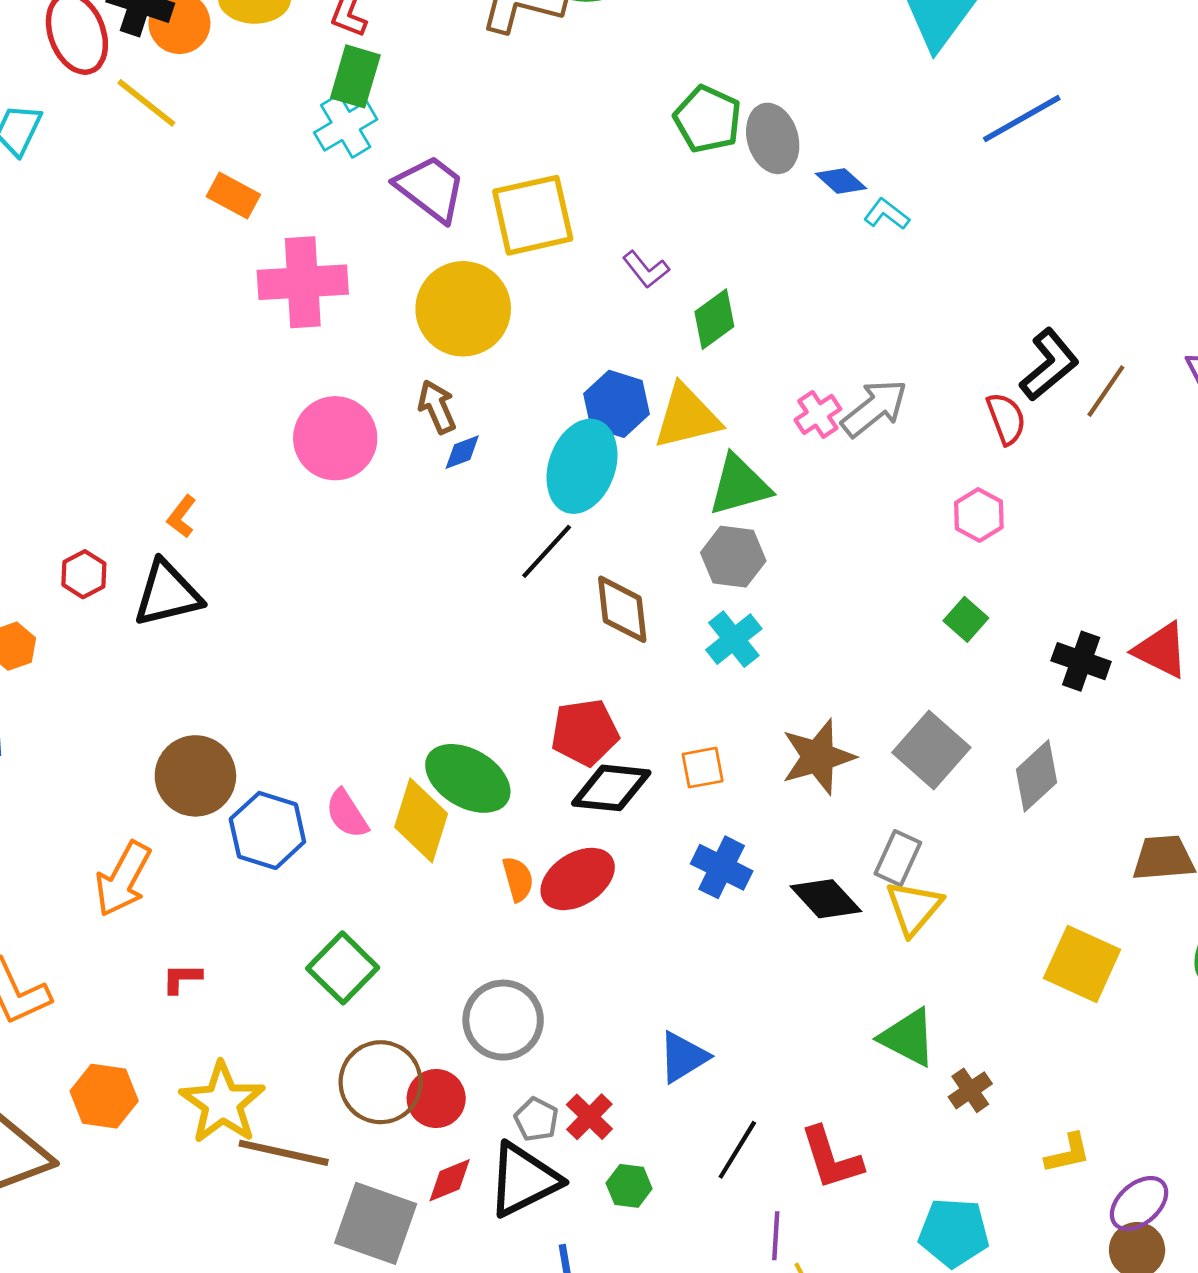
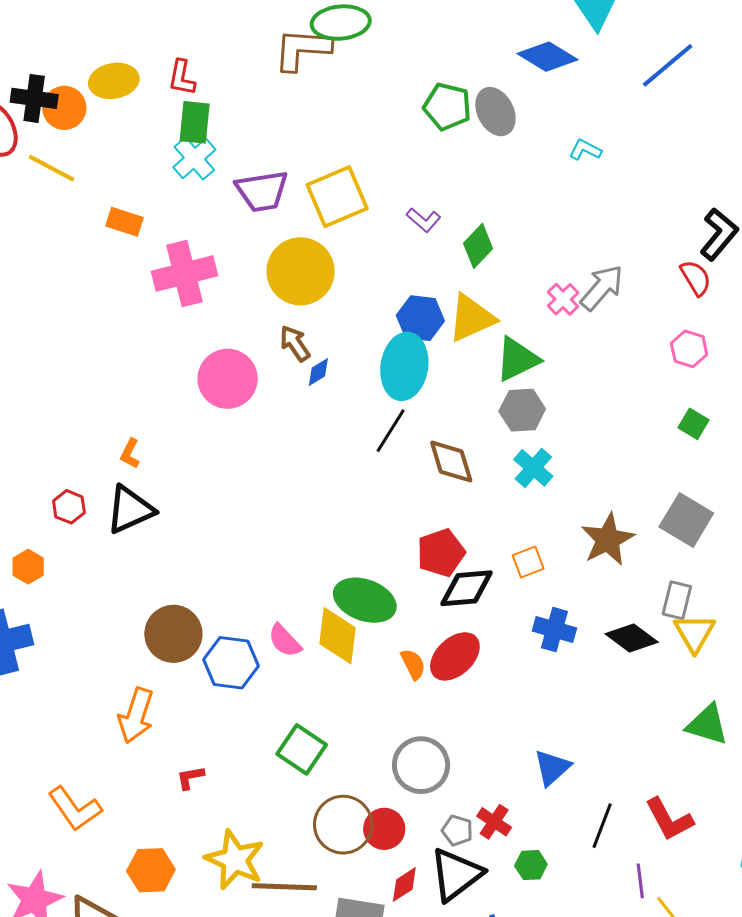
blue diamond: (841, 181) -> (547, 57), moved, size x1.6
purple trapezoid: (431, 188) -> (262, 191), turned 144

